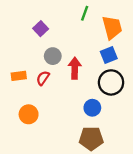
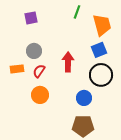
purple square: (41, 29) -> (31, 18), moved, turned 32
gray circle: (53, 56) -> (34, 51), moved
orange circle: (29, 114) -> (40, 95), moved

